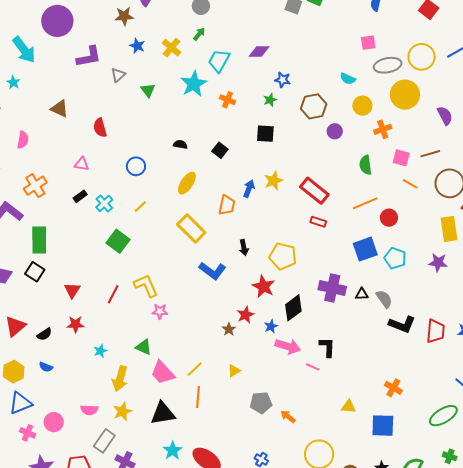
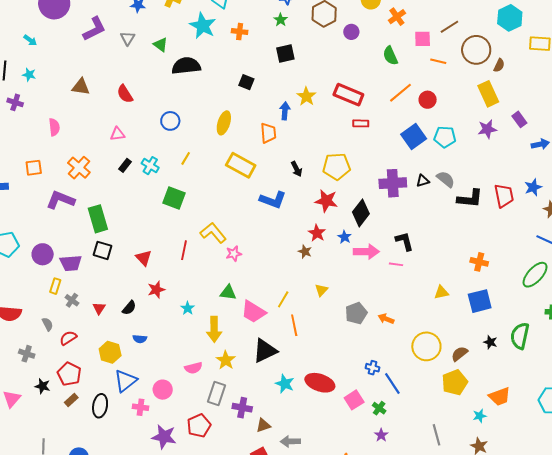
cyan arrow: (24, 50) -> (30, 40), size x0.5
black semicircle: (180, 144) -> (186, 66), moved, size x2.0
red triangle: (15, 326) -> (99, 308), size x0.6

